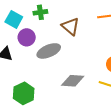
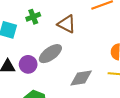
purple circle: (27, 37) -> (28, 64), moved

